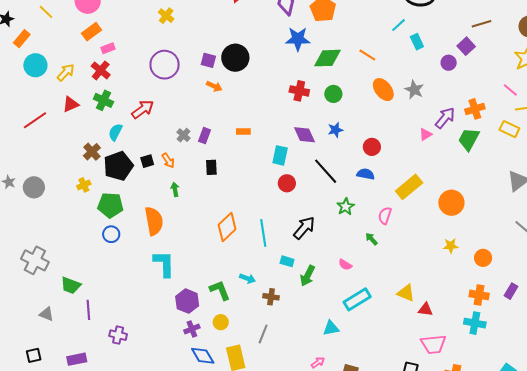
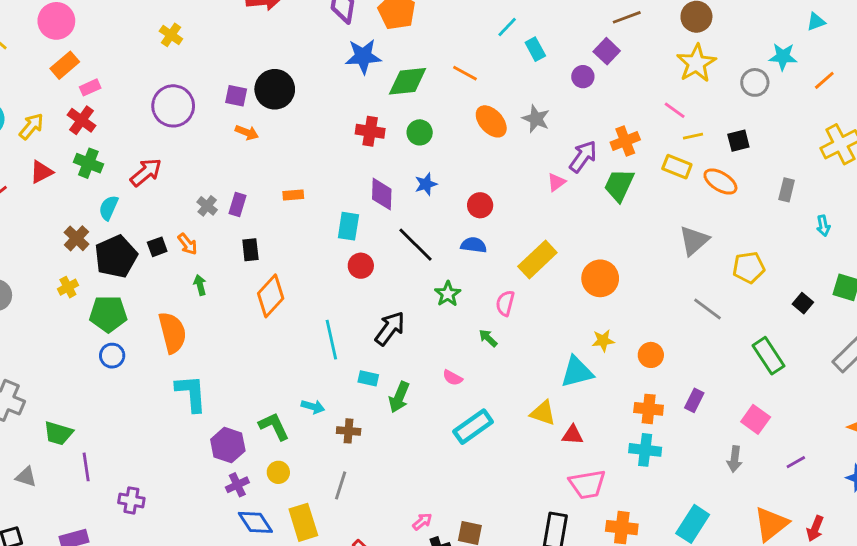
purple diamond: (305, 135) -> (382, 194), turned 30
orange diamond: (227, 227) -> (271, 296), moved
cyan triangle: (331, 328) -> (577, 372), moved, size x1.4

